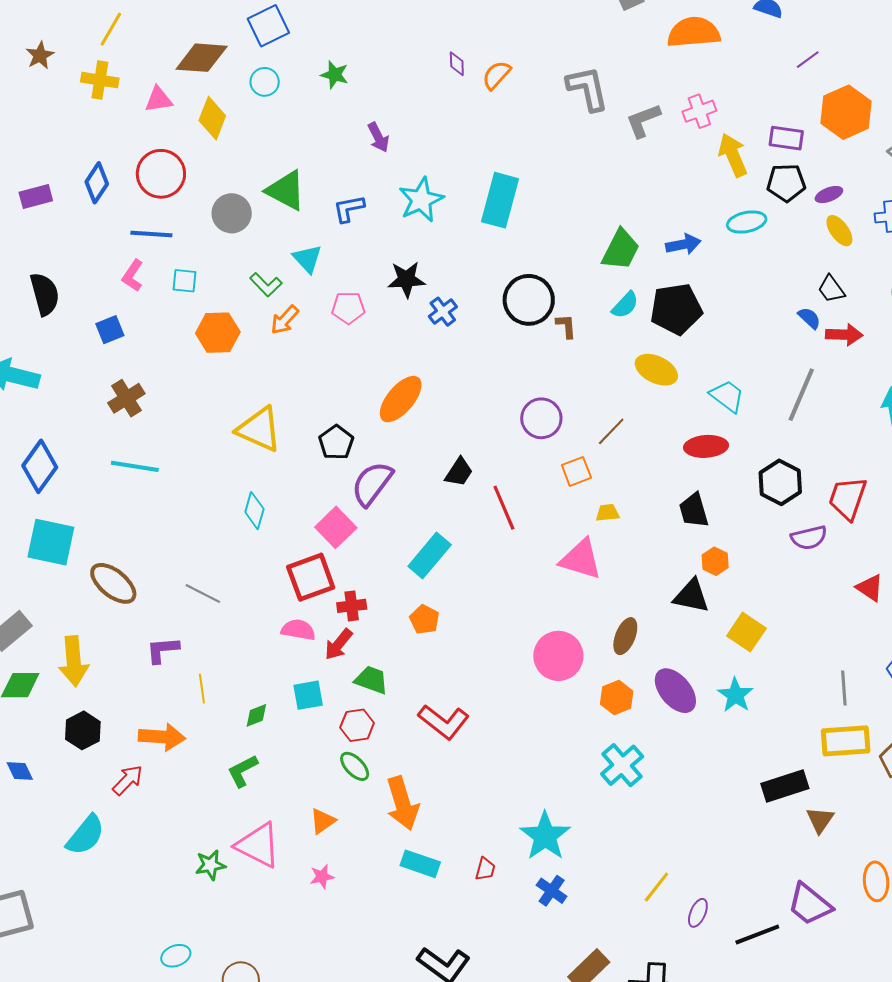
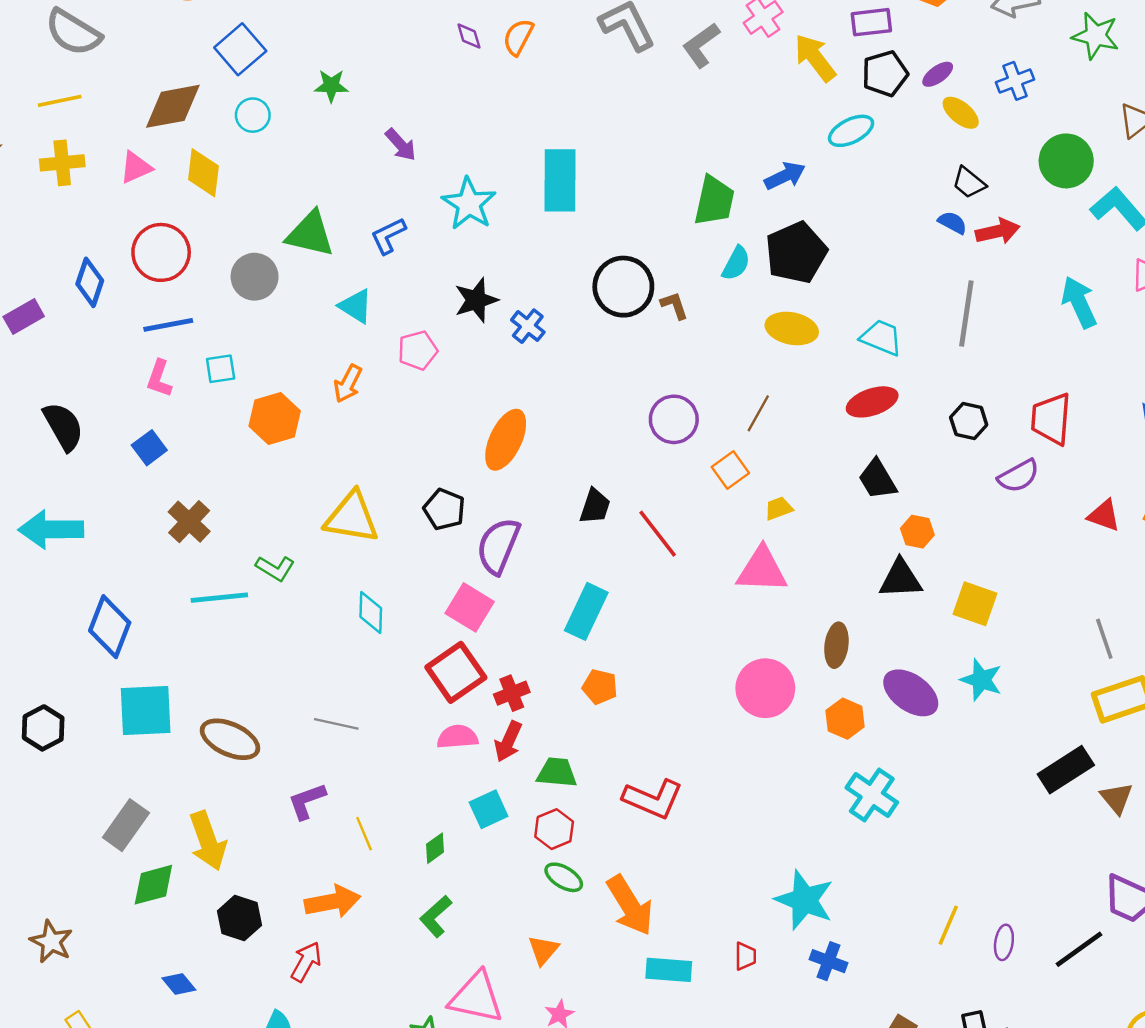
yellow line: (111, 29) -> (60, 101), turned 63
green L-shape: (266, 285) -> (275, 568), moved
black hexagon: (780, 482) -> (969, 421), size x0.7

